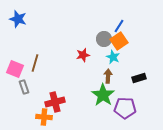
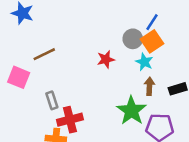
brown line: (35, 63) -> (44, 54), moved, turned 48
brown arrow: (108, 76) -> (149, 86), moved
gray rectangle: (24, 87) -> (52, 100), moved

